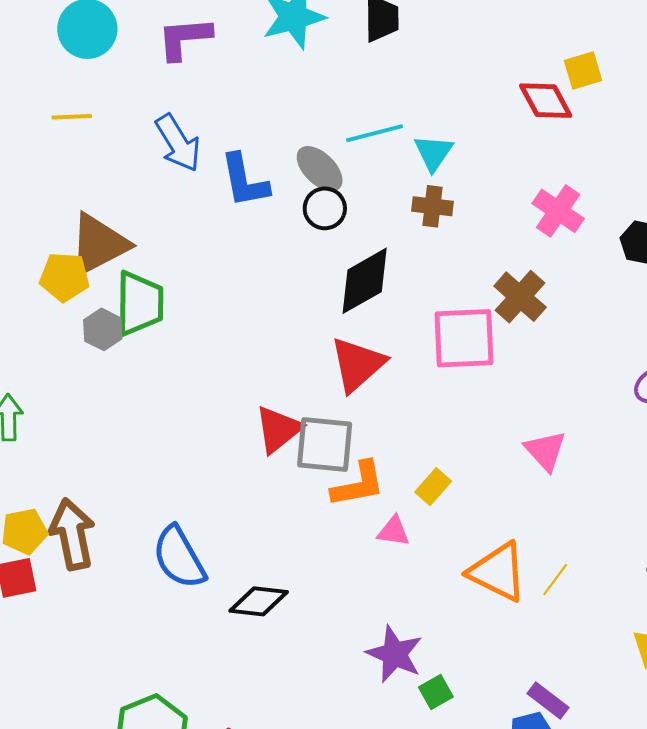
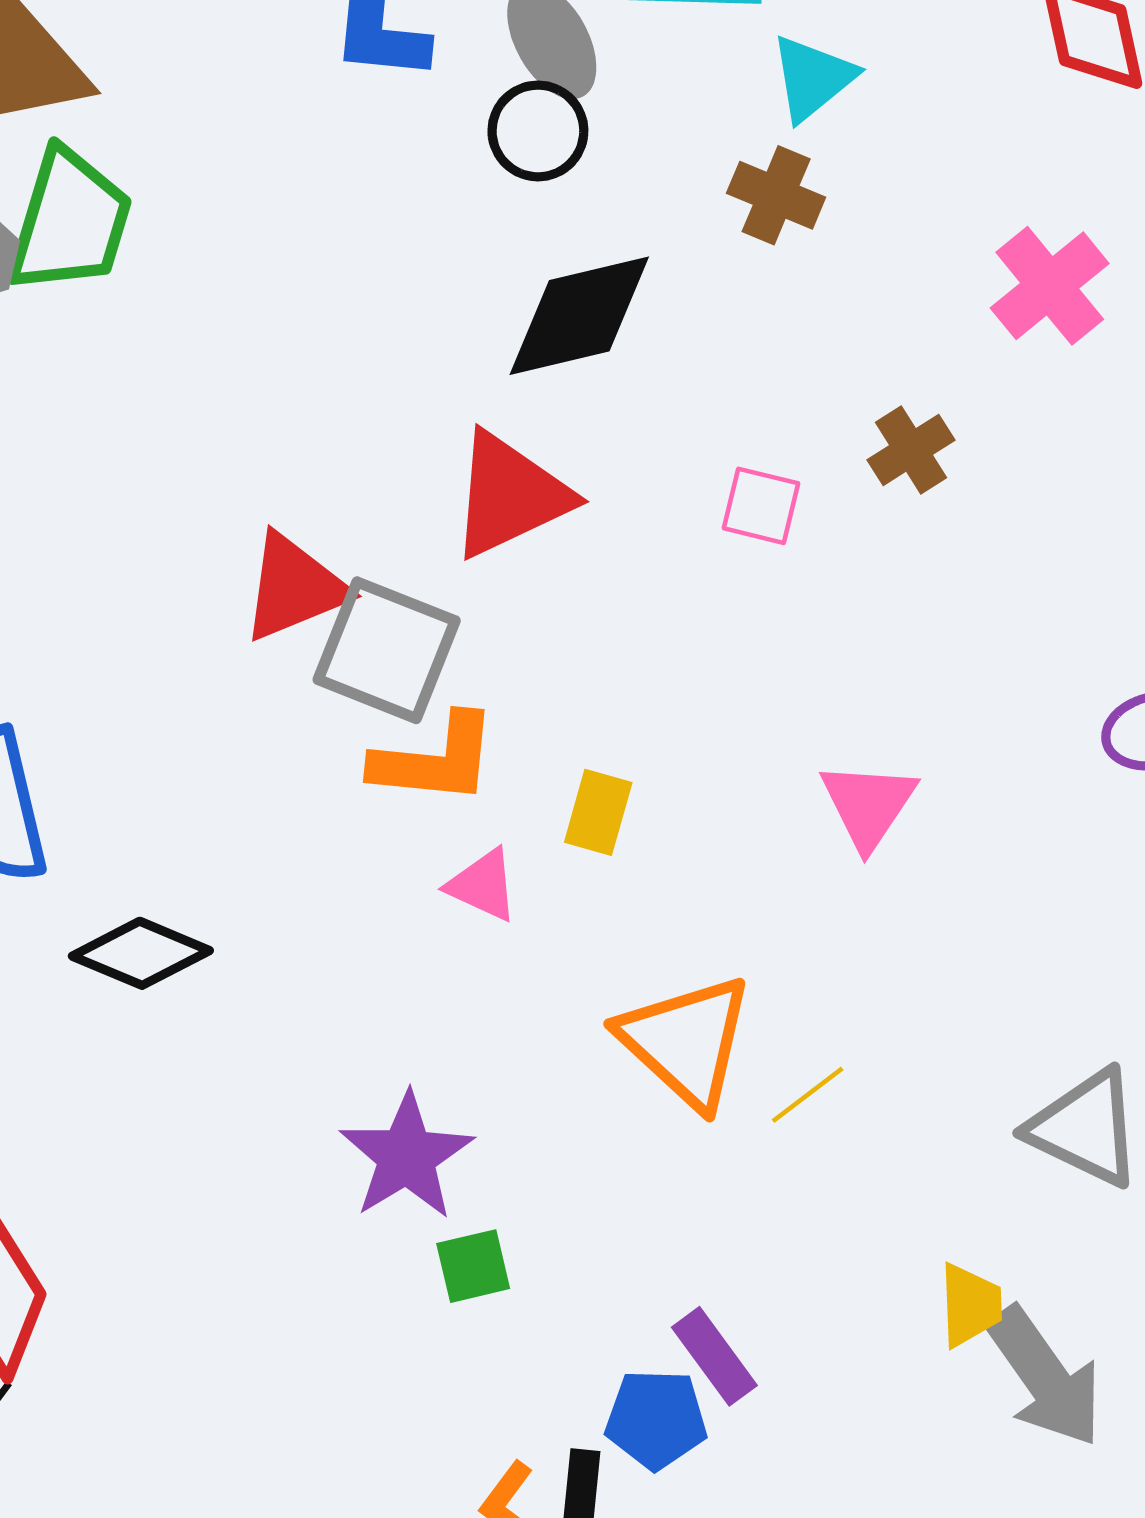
brown cross: (520, 297) -> (911, 450), size x0.7
pink square: (464, 338) -> (761, 506), size x0.5
yellow rectangle: (433, 487) -> (598, 812), turned -42

